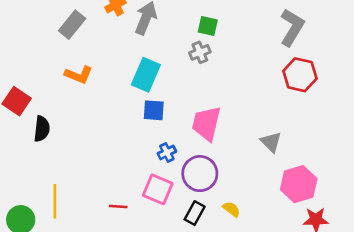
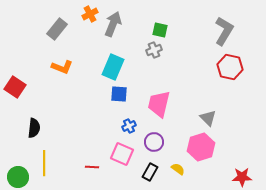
black semicircle: (42, 129) -> (34, 128), moved
purple circle: (200, 174) -> (154, 142), size x0.7
pink hexagon: (299, 184) -> (201, 147), moved

